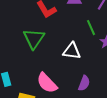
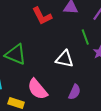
green triangle: (34, 39) -> (16, 54), moved, turned -45

